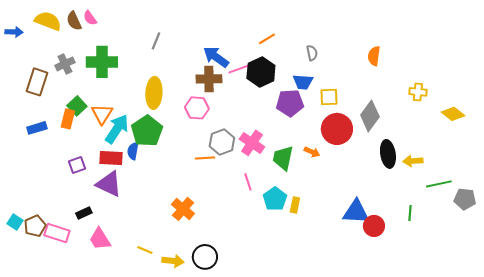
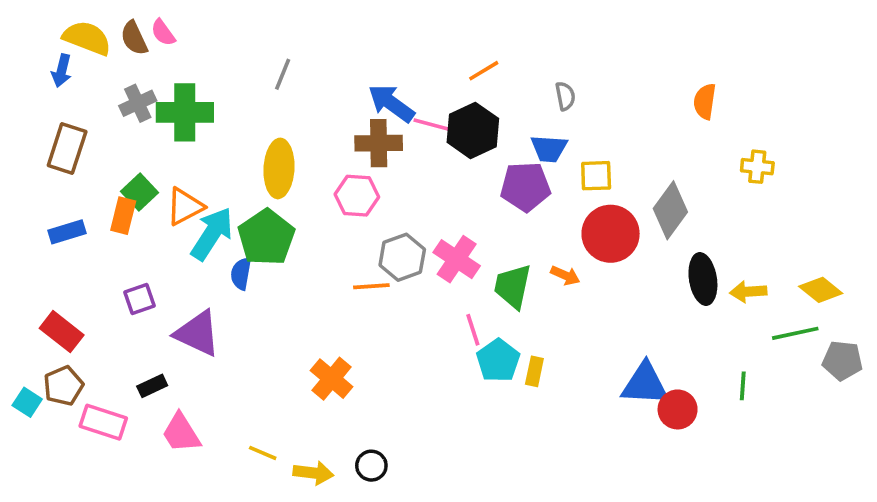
blue arrow: (14, 32) -> (62, 71), moved, turned 102
orange semicircle: (374, 56) -> (705, 101), moved
gray cross: (65, 64) -> (138, 103), moved
pink line: (239, 69) -> (433, 125), turned 35
orange triangle: (102, 114) -> (185, 207), turned 30
yellow diamond: (453, 114) -> (821, 290), moved
red rectangle: (111, 158) -> (62, 332), moved, turned 35
pink line: (248, 182) -> (473, 330), moved
brown pentagon: (35, 226) -> (63, 386), moved
black circle: (205, 257) -> (371, 466), size x0.7

